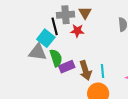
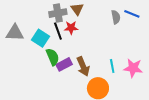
black line: (55, 26) -> (58, 31), moved
gray triangle: (38, 52) -> (15, 33), moved
cyan line: (103, 71) -> (112, 66), moved

